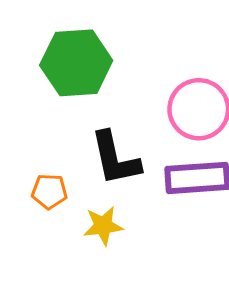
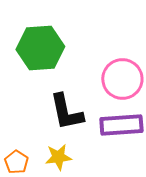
orange pentagon: (49, 191) -> (16, 162), moved, turned 30

